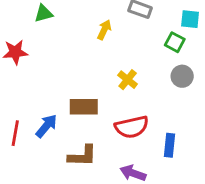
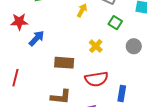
green square: (175, 42) -> (115, 23), moved
blue arrow: (46, 126) -> (37, 38), moved

